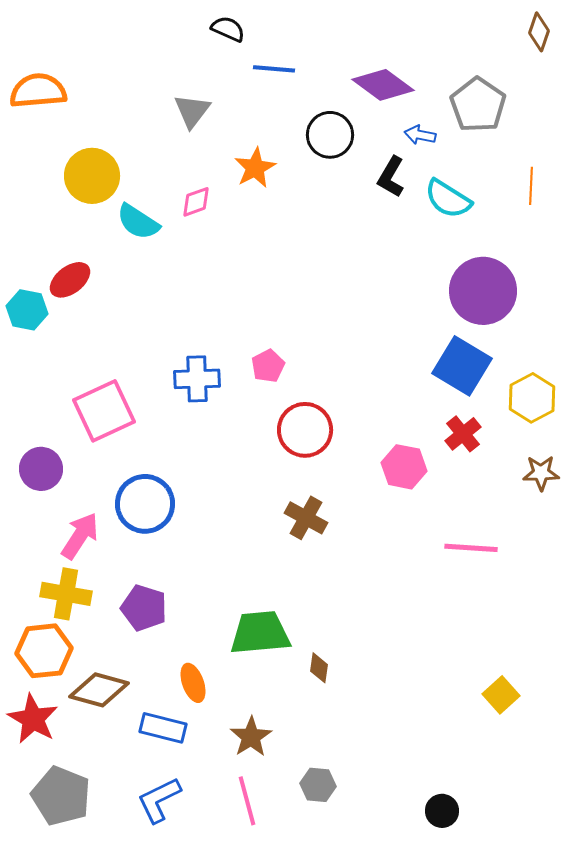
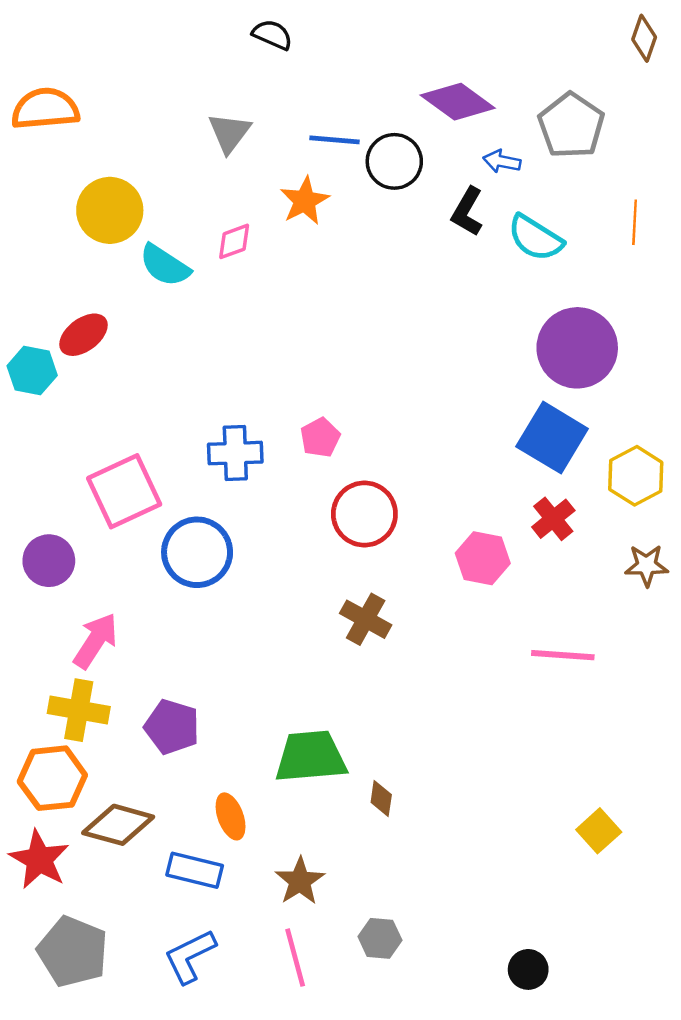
blue line: (274, 69) -> (335, 140), moved
blue circle: (145, 504) -> (197, 552), moved

